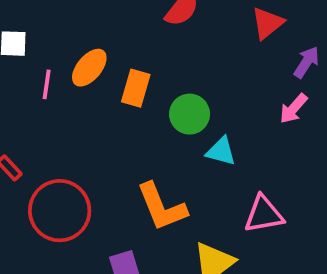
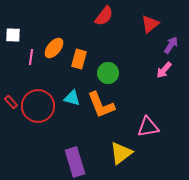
cyan triangle: (221, 151) -> (72, 98), moved
orange L-shape: (162, 207) -> (101, 105), moved
red circle: (60, 211) -> (38, 106), moved

